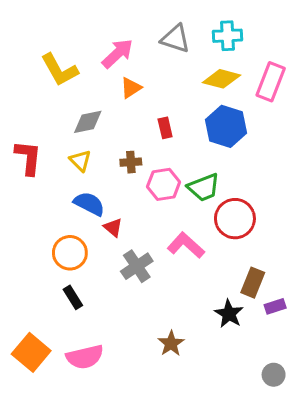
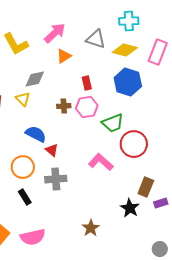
gray triangle: (175, 39) -> (96, 39), moved
yellow triangle: (80, 161) -> (23, 99), moved
pink hexagon: (164, 184) -> (87, 107), moved
gray cross: (137, 266) -> (56, 179), moved, turned 30

